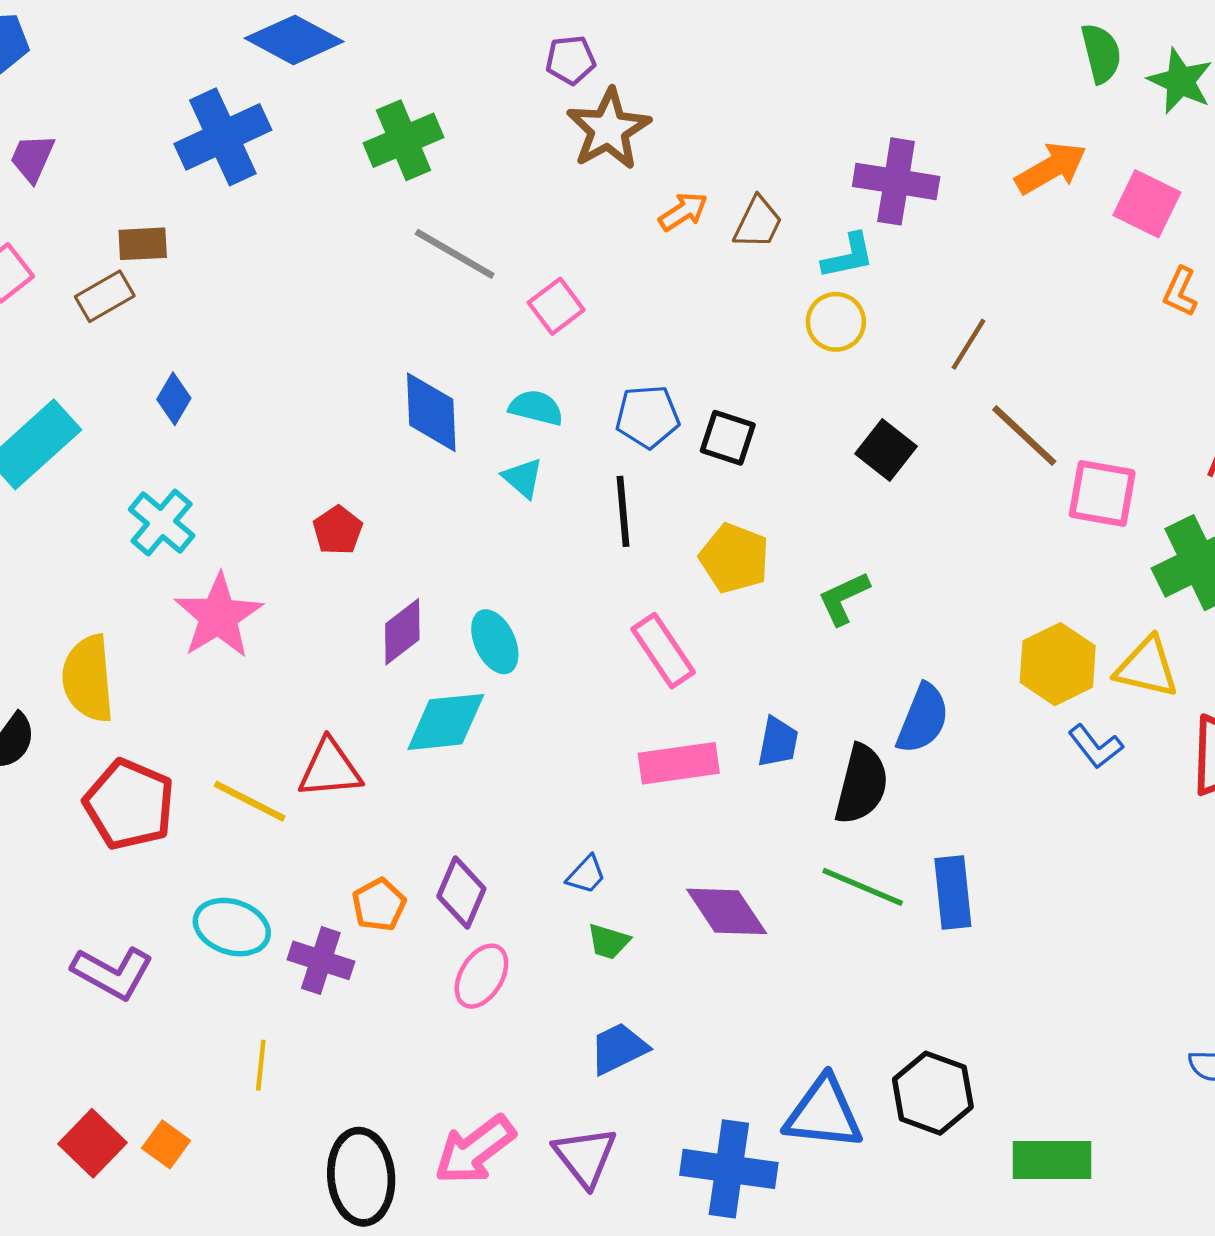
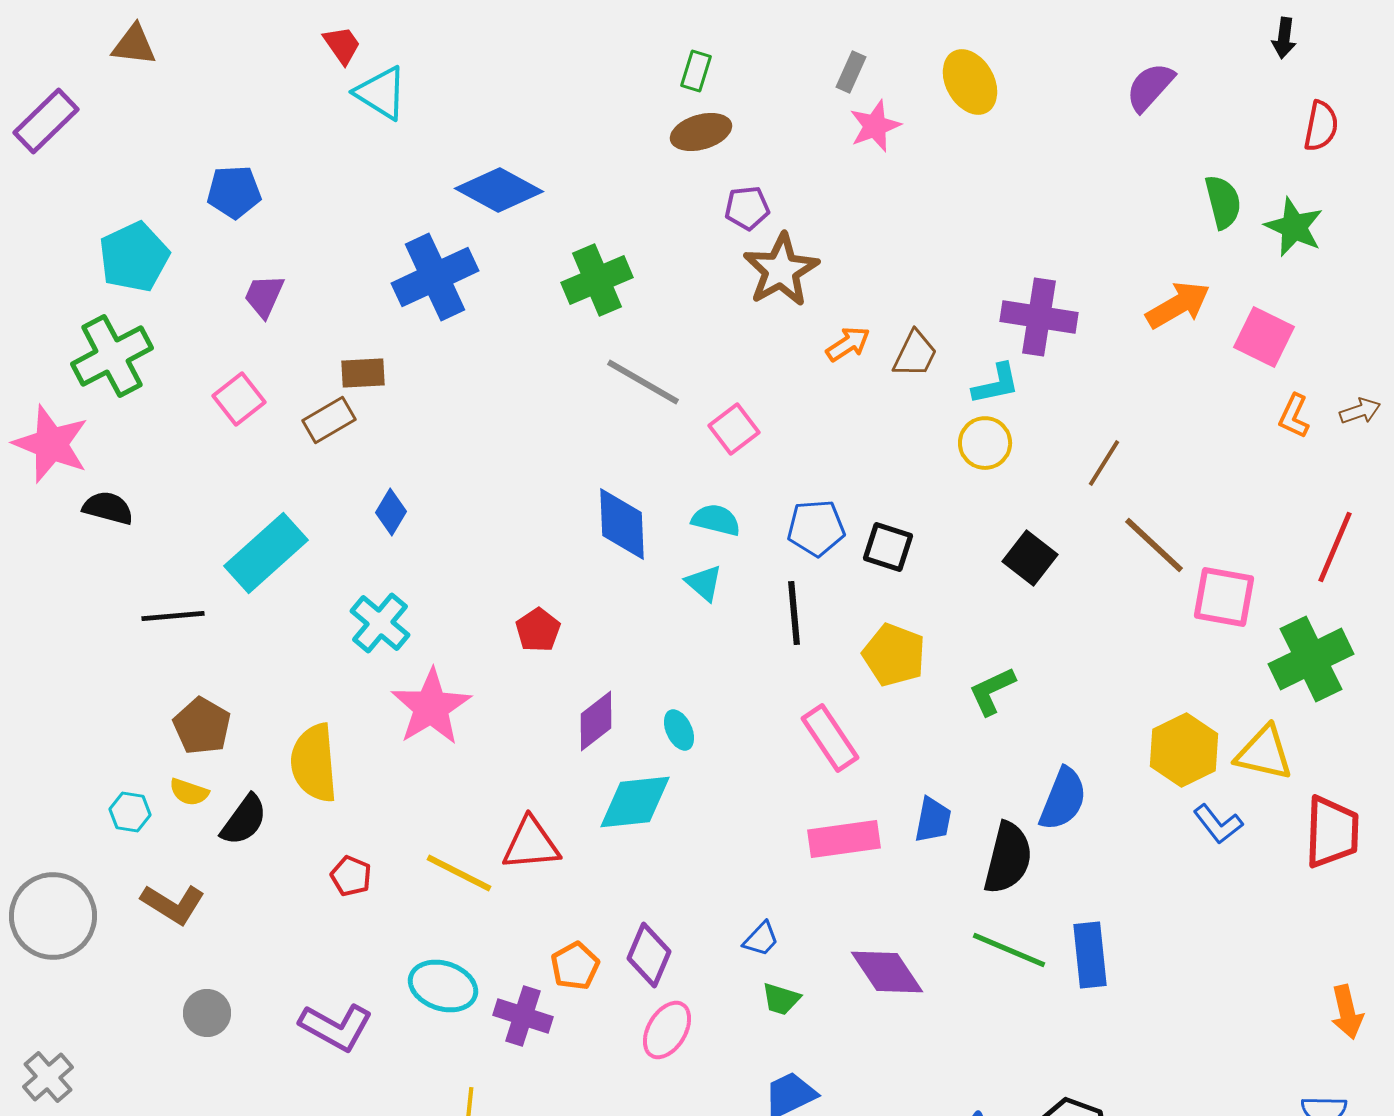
cyan ellipse: (495, 642) -> (679, 730), size x0.7
red pentagon: (129, 804) -> (351, 876), size x0.5

